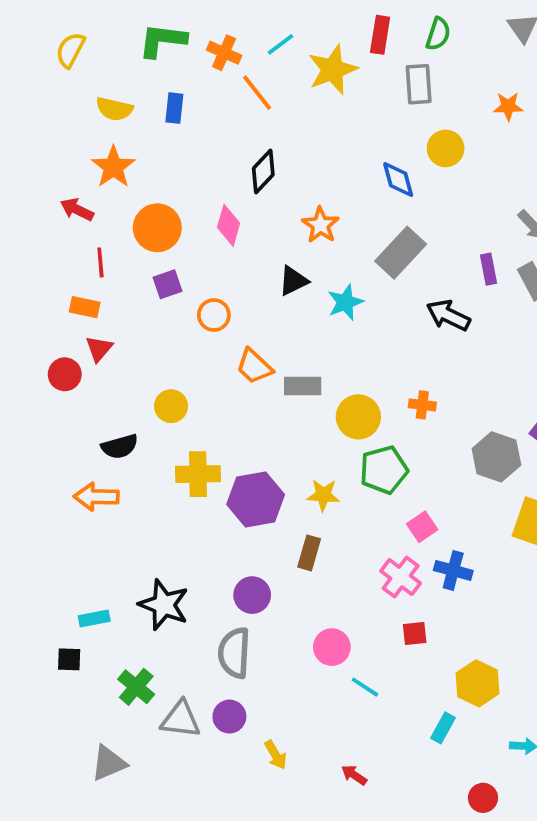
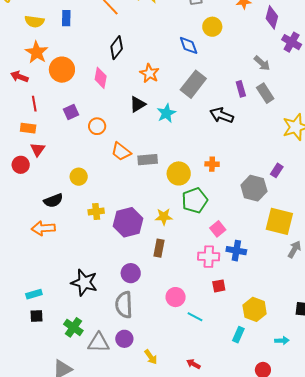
orange circle: (157, 228) -> (62, 70), moved
yellow cross: (198, 474) -> (96, 211), size x0.7
pink cross: (401, 577) -> (209, 257), turned -30
cyan rectangle: (94, 619) -> (34, 294), moved

